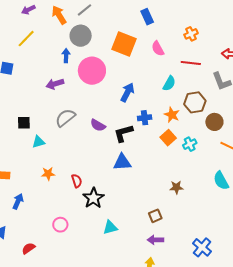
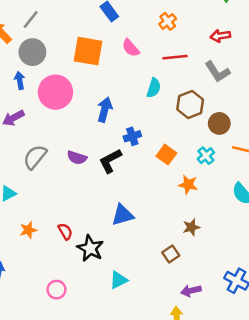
orange star: (172, 115) -> (188, 185), moved
cyan cross: (190, 144) -> (206, 156), moved
blue triangle: (122, 162) -> (123, 215), moved
brown star: (176, 187) -> (191, 227), moved
purple arrow: (155, 240) -> (191, 291), moved

